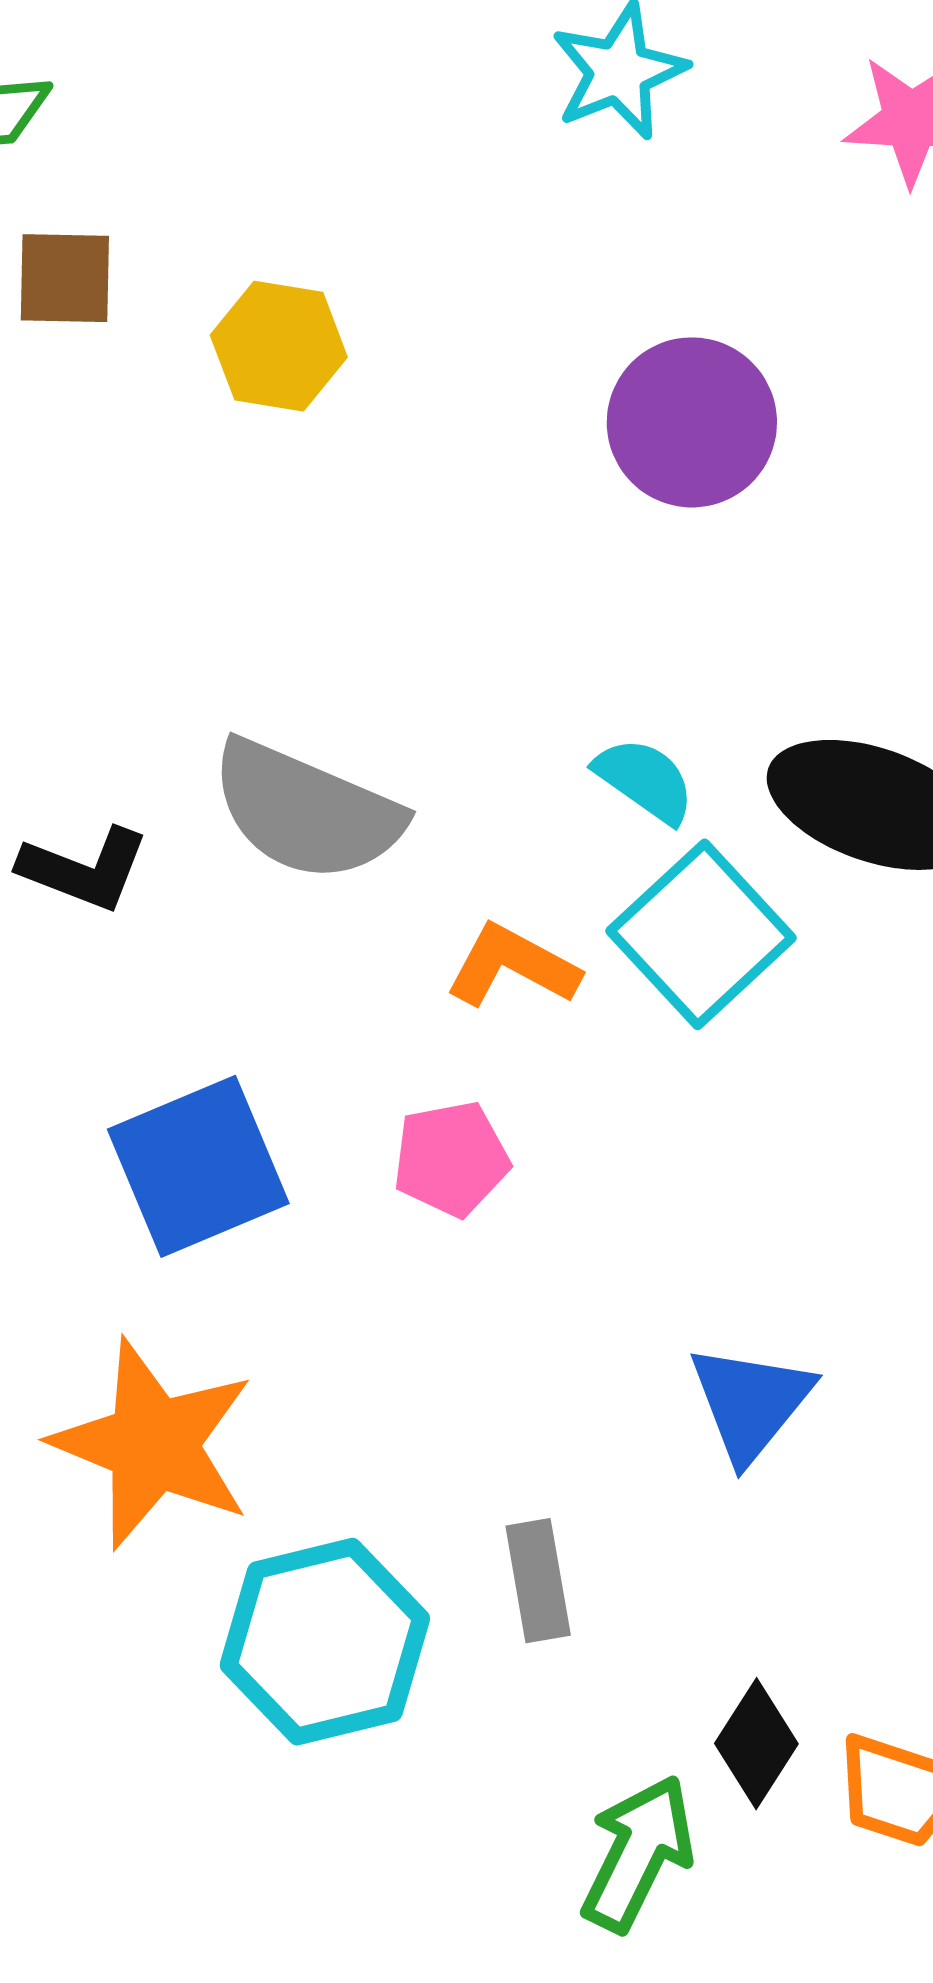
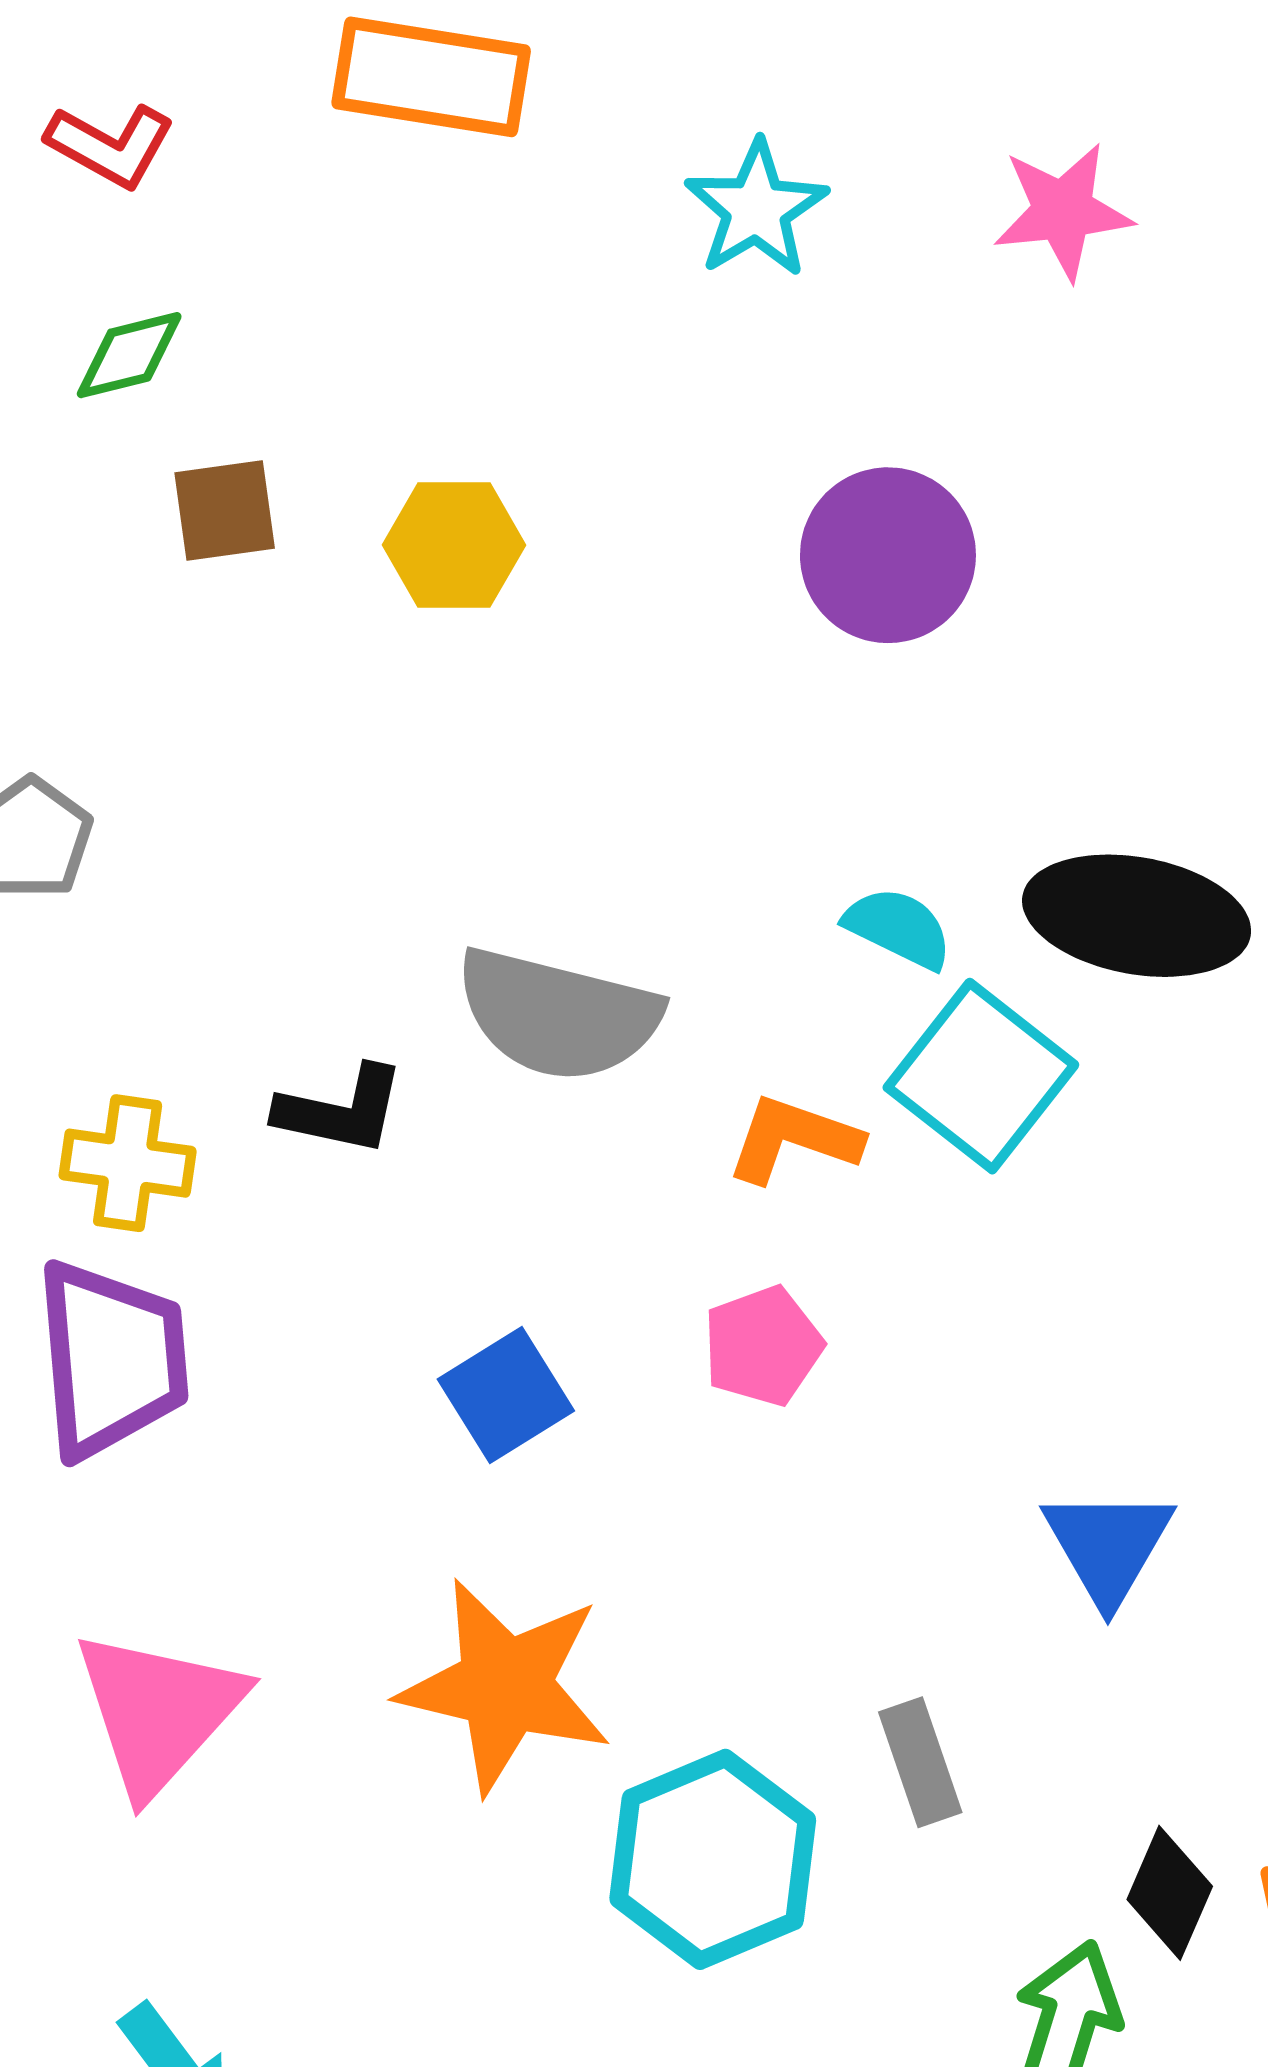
blue square: (198, 1166) -> (506, 1395), size x0.7

